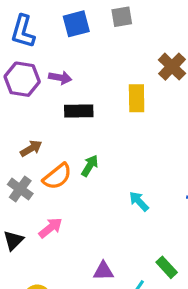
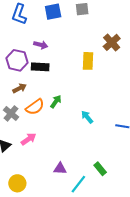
purple hexagon: (22, 79) -> (17, 60), moved
black rectangle: (79, 111) -> (40, 67), moved
cyan arrow: (139, 201) -> (87, 117), moved

